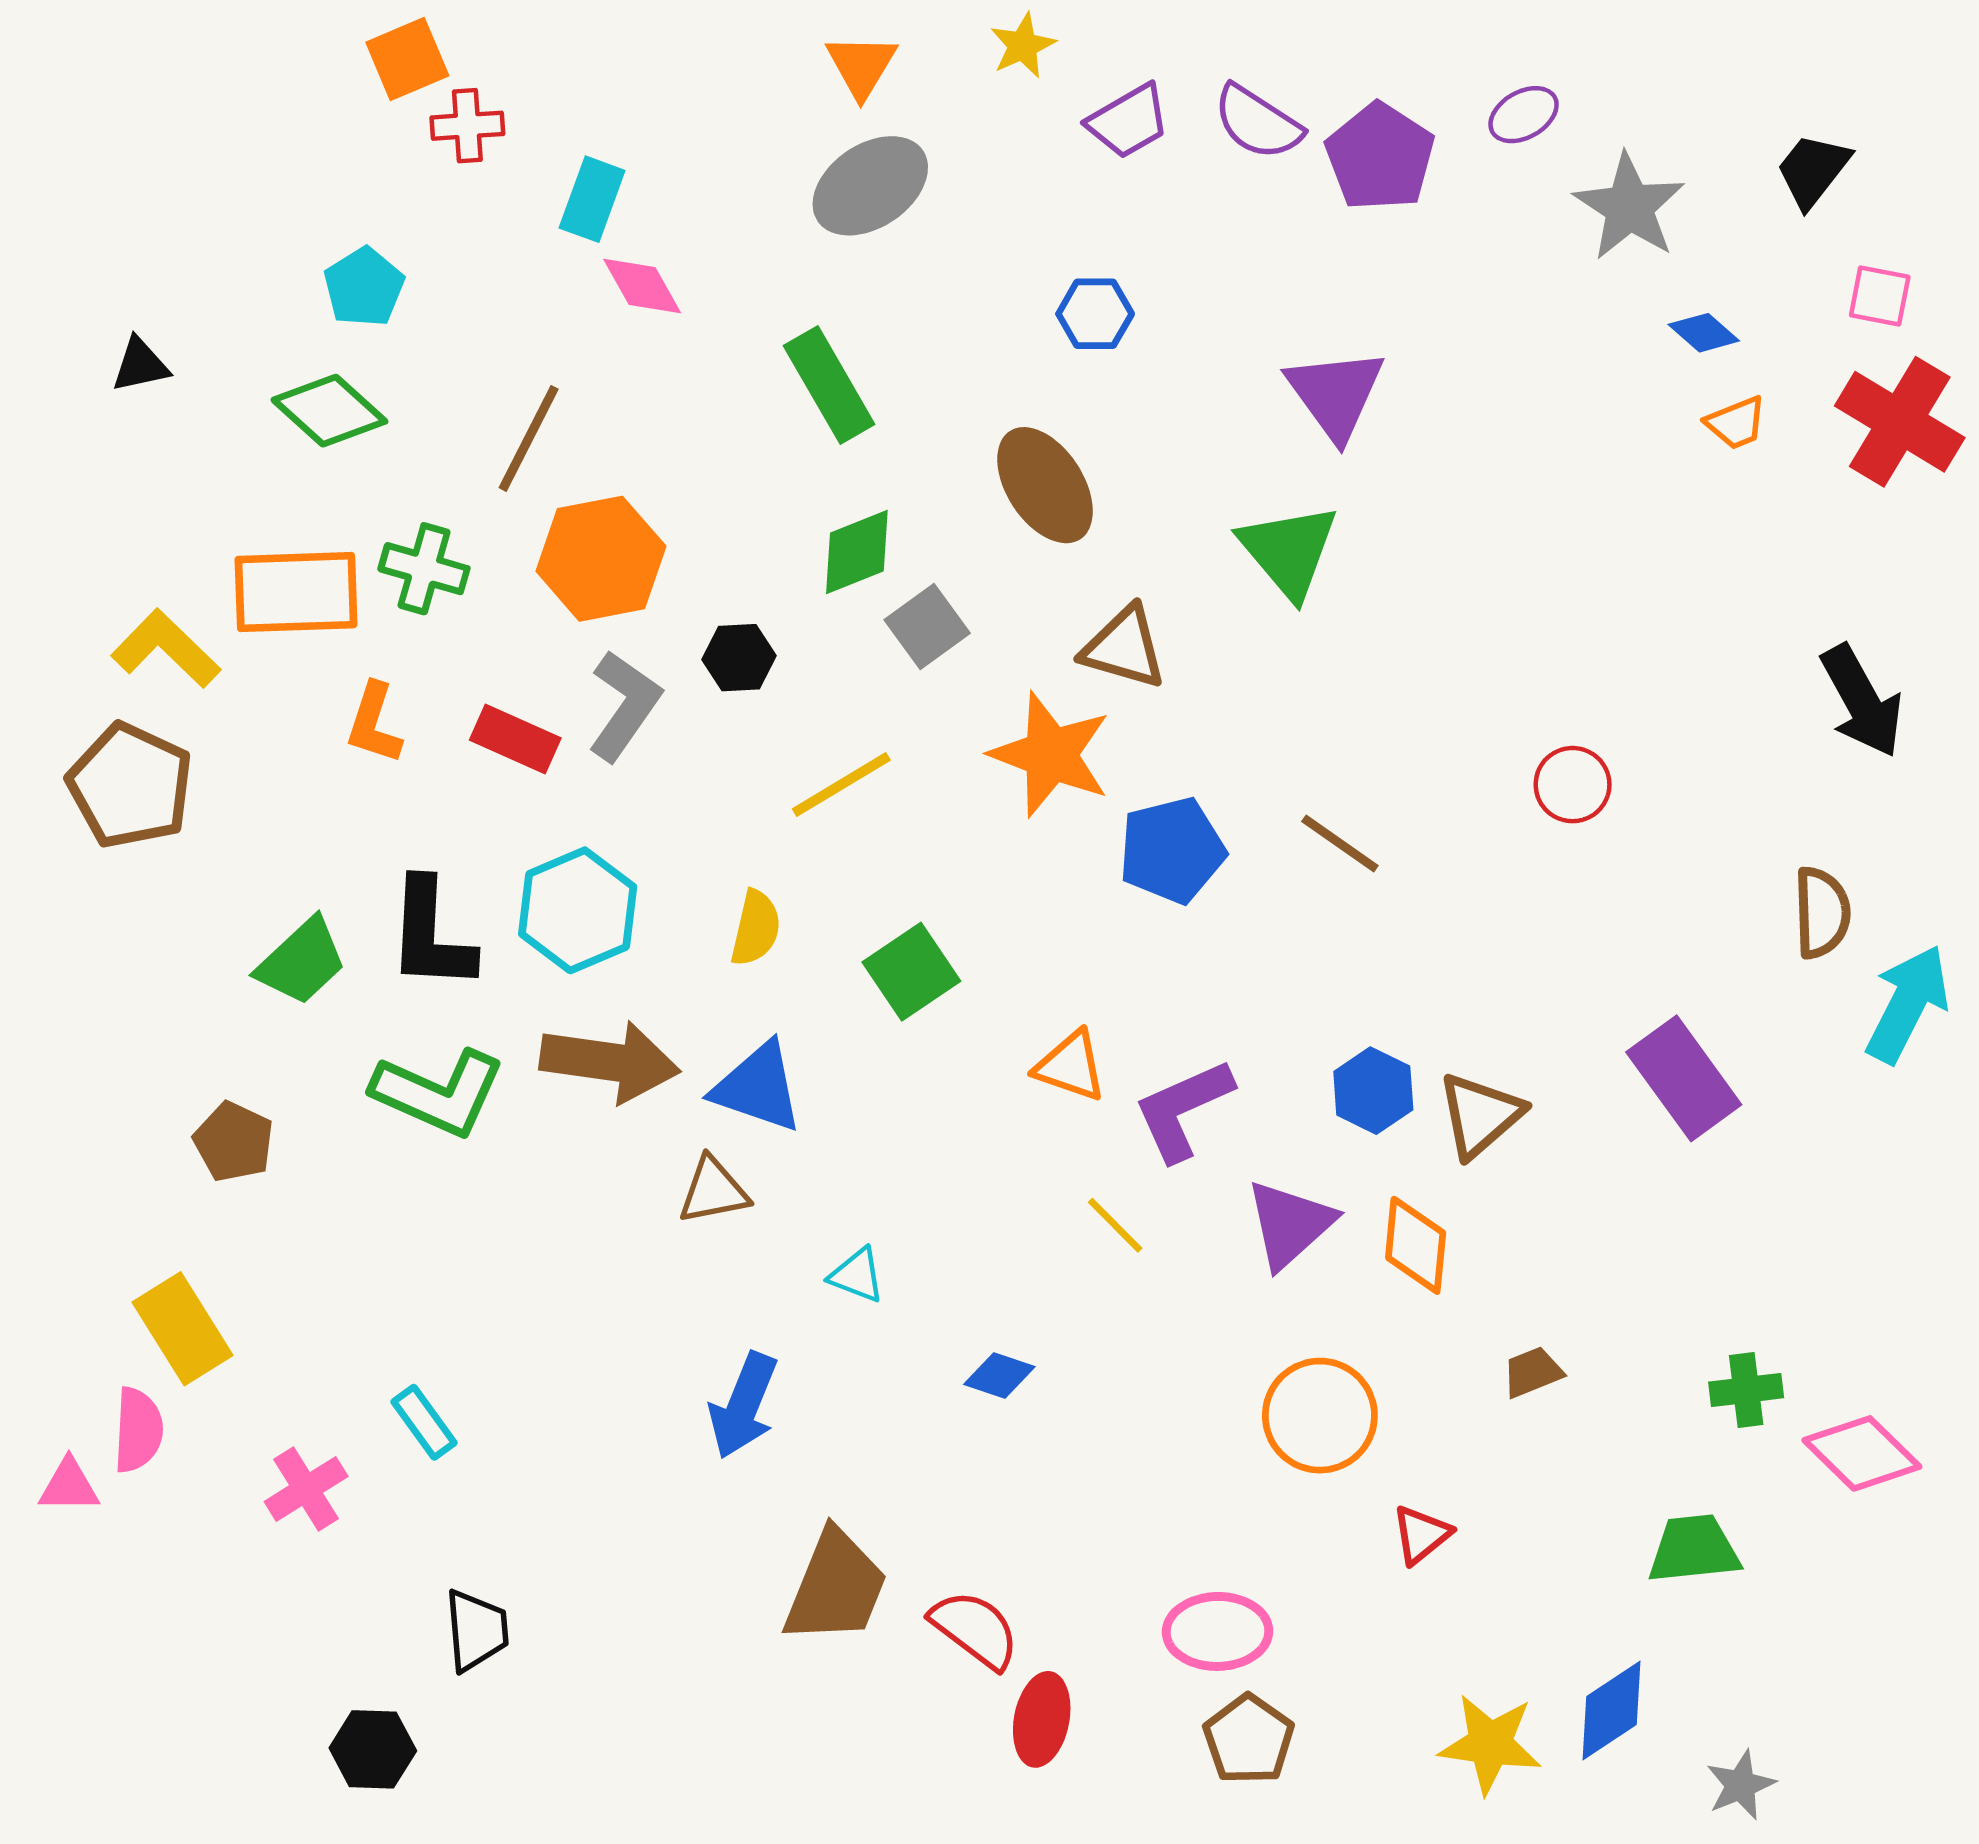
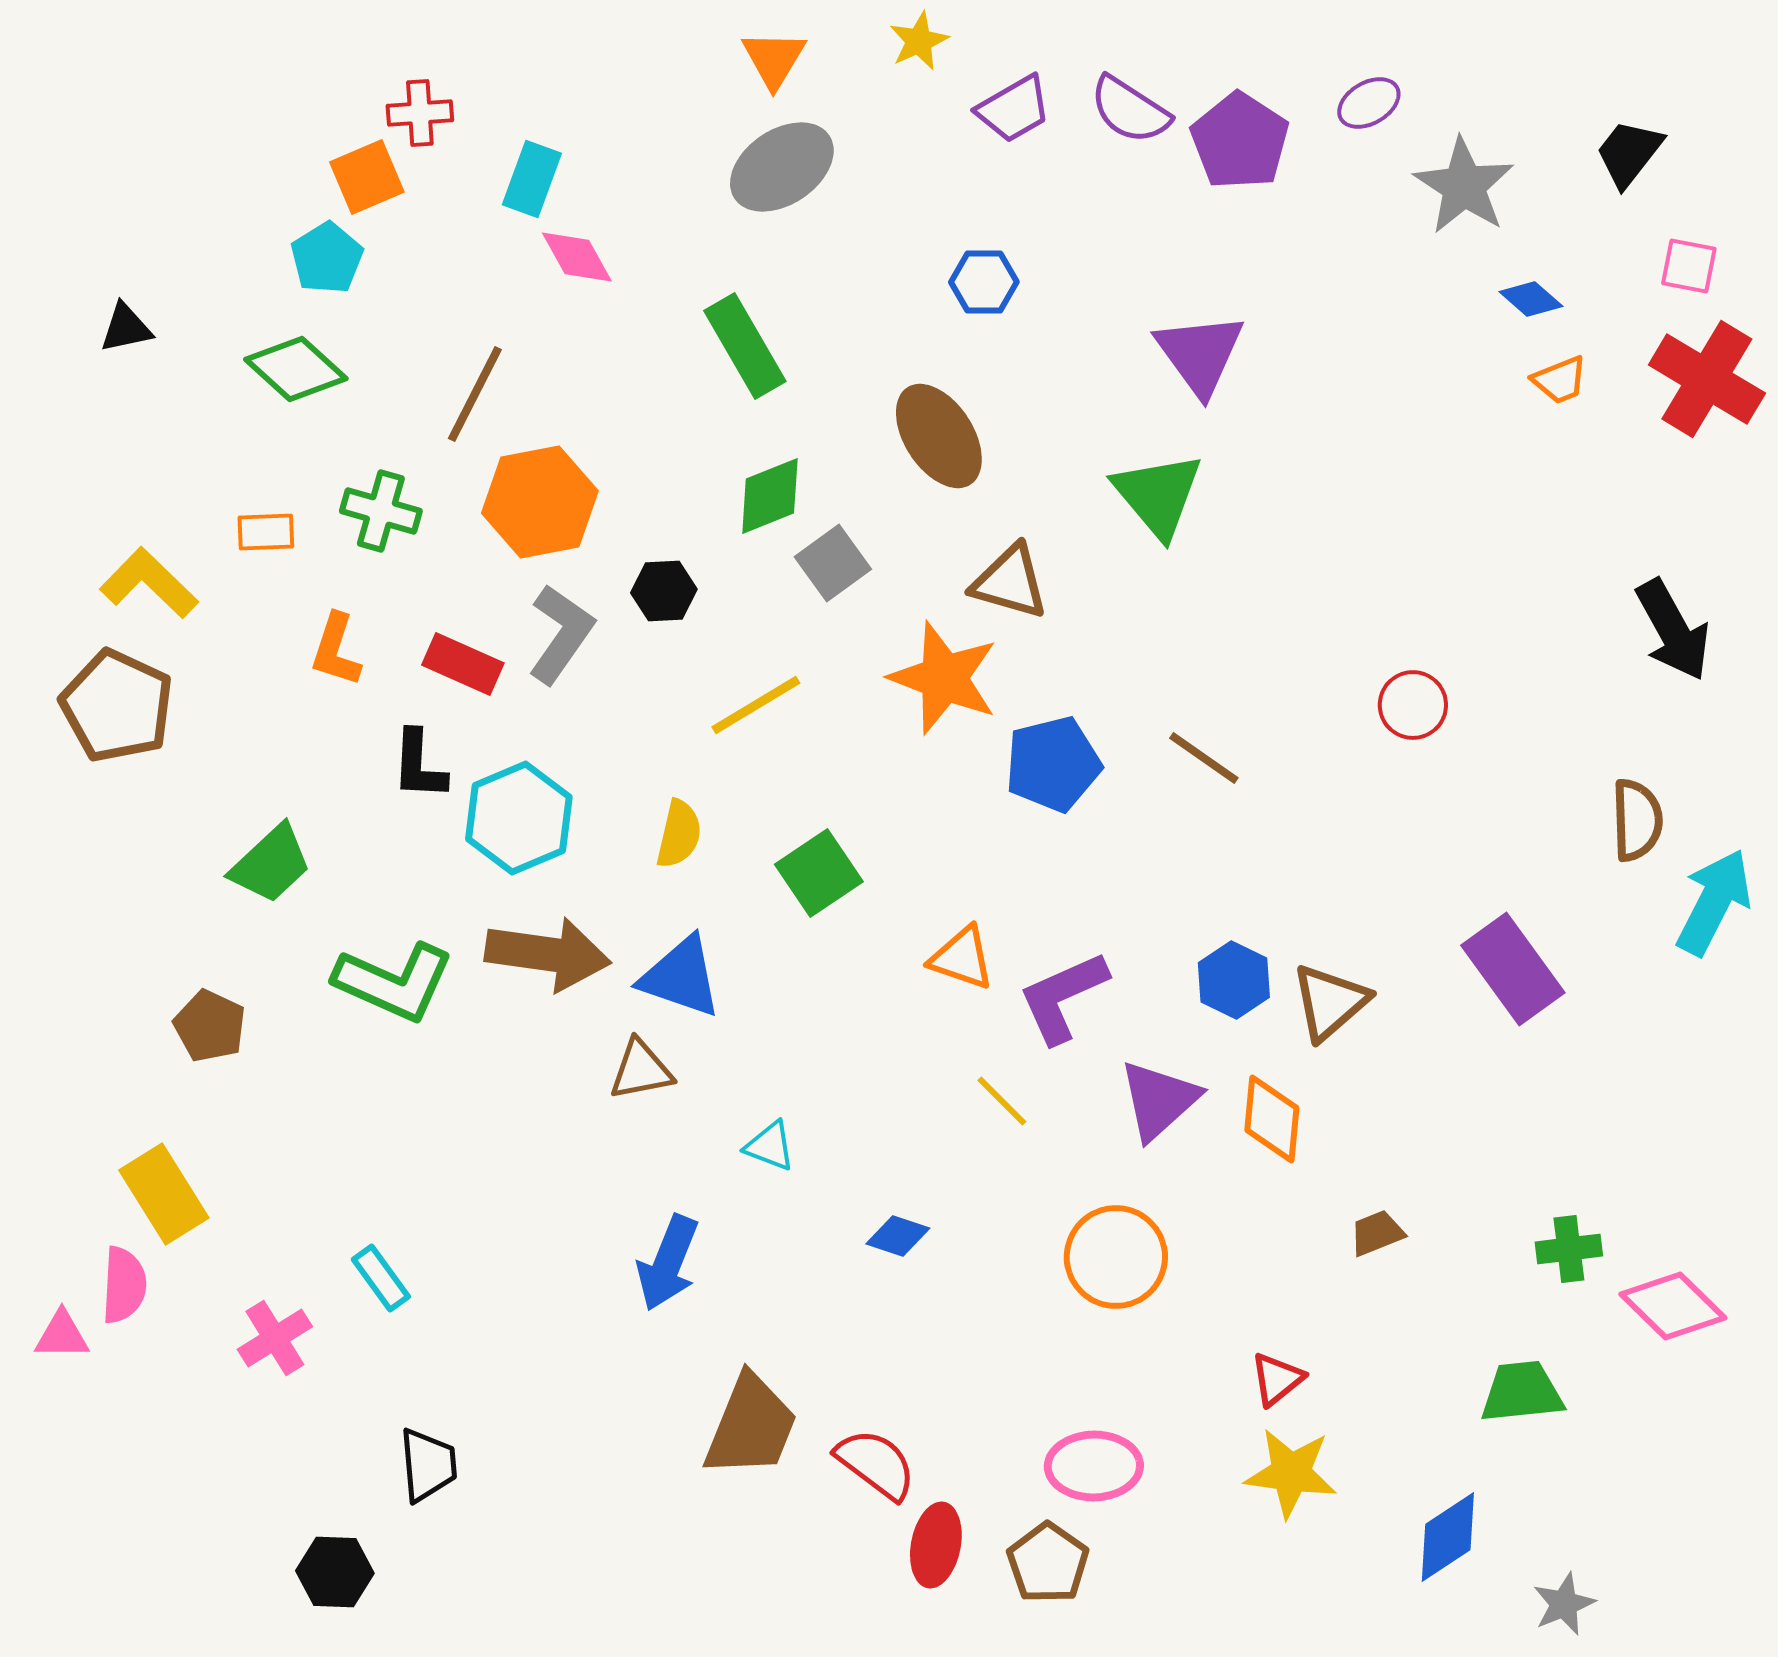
orange square: (407, 59) -> (367, 177), moved
orange rectangle: (296, 592) -> (266, 532), size x0.5
black L-shape: (431, 935) -> (419, 765), moved, size x0.7
orange circle: (1320, 1416) -> (1116, 1257), moved
brown pentagon: (1249, 1739) -> (1048, 1563), moved
yellow star: (1490, 1744) -> (1291, 1473), moved

